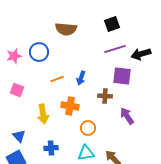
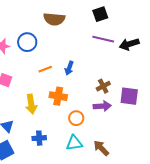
purple line: (115, 49) -> (103, 39), turned 30
purple square: (122, 76) -> (129, 96), moved
brown cross: (105, 96) -> (103, 86), moved, turned -32
purple arrow: (127, 116) -> (102, 106), moved, turned 120

